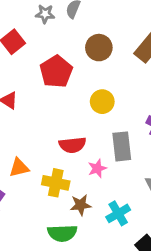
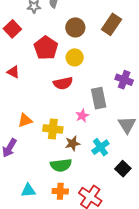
yellow circle: (102, 102) -> (75, 57), moved
red semicircle: (72, 145) -> (63, 83), moved

